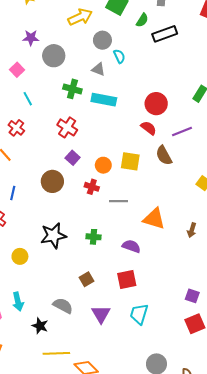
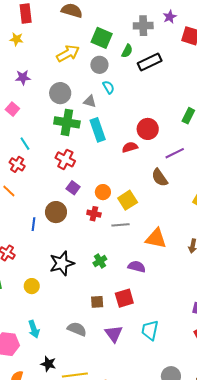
gray circle: (102, 40) -> (99, 65), moved
gray circle: (54, 56) -> (60, 93), moved
green cross: (72, 89) -> (67, 122), size x1.4
cyan line: (28, 99) -> (25, 144), moved
cyan rectangle: (104, 100) -> (98, 130), turned 65
red semicircle: (149, 128) -> (130, 147), moved, turned -49
yellow square: (130, 161) -> (128, 200), moved, turned -36
blue line: (13, 193) -> (33, 224), moved
green cross: (93, 237) -> (100, 261), turned -32
brown square: (87, 279) -> (97, 302), turned 32
red square: (127, 279) -> (124, 298), moved
black star: (40, 326) -> (48, 364), moved

